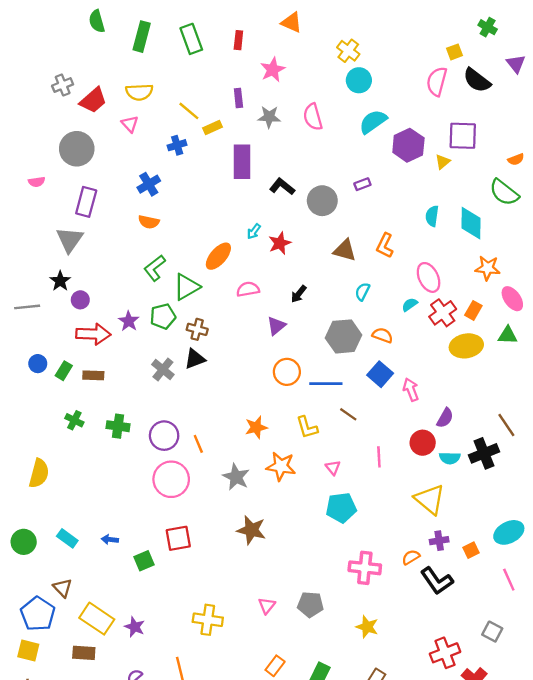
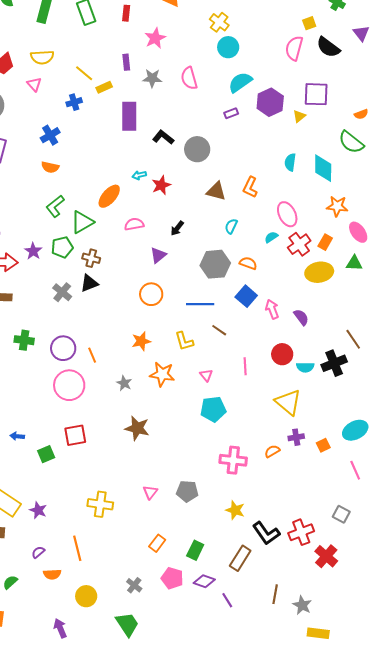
purple rectangle: (362, 184) -> (231, 113), moved
cyan arrow: (254, 231) -> (139, 175), turned 40
orange circle: (287, 372) -> (151, 294), moved
purple semicircle: (445, 418) -> (301, 317), moved, turned -66
gray star: (236, 477) -> (124, 383), size x0.7
black L-shape: (437, 581) -> (266, 533), moved

